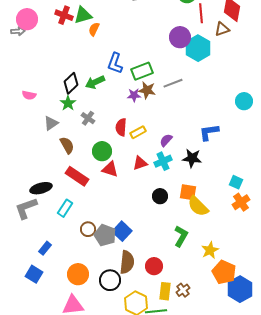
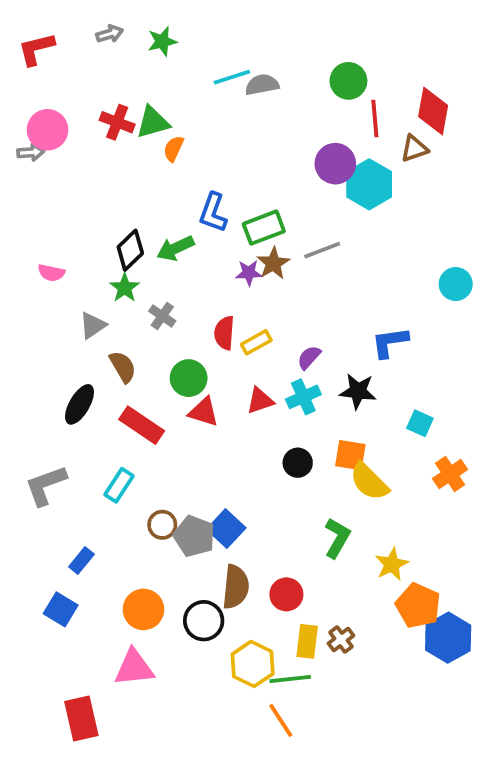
brown star: (147, 90) -> (273, 263), turned 30
cyan square: (236, 182) -> (420, 423), moved
black ellipse: (41, 188) -> (80, 404), moved, turned -45

